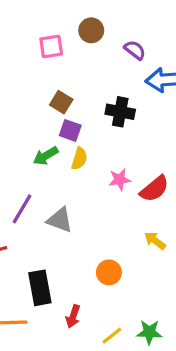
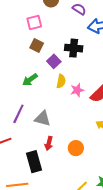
pink square: (51, 46) -> (34, 23), moved
purple square: (70, 130) -> (54, 61), moved, turned 32
yellow semicircle: (79, 159) -> (61, 81), moved
red arrow: (73, 316) -> (49, 143), moved

